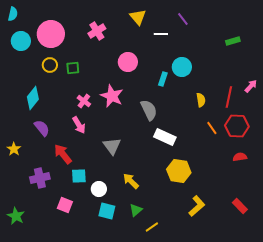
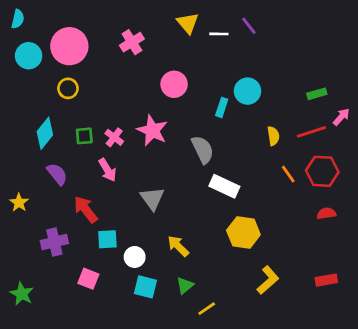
white line: (161, 34) -> (219, 34), moved
green rectangle: (233, 41) -> (317, 94), moved
green square: (73, 68) -> (84, 136), moved
red line: (229, 97) -> (311, 132), turned 60
red rectangle: (240, 206) -> (326, 280), turned -56

